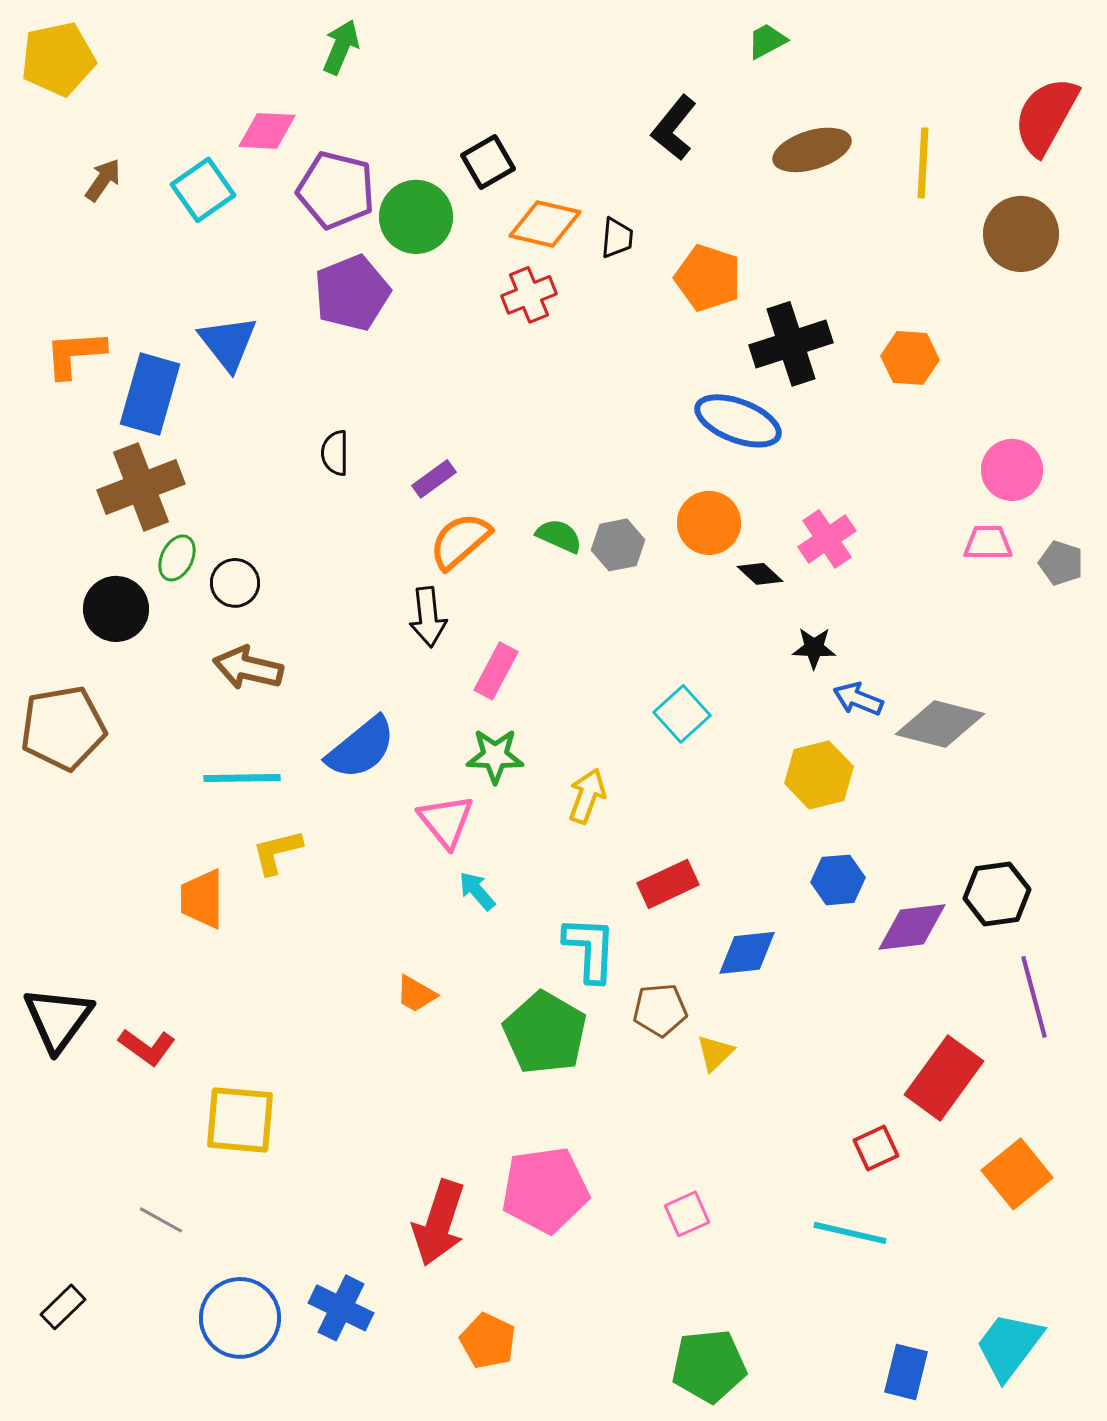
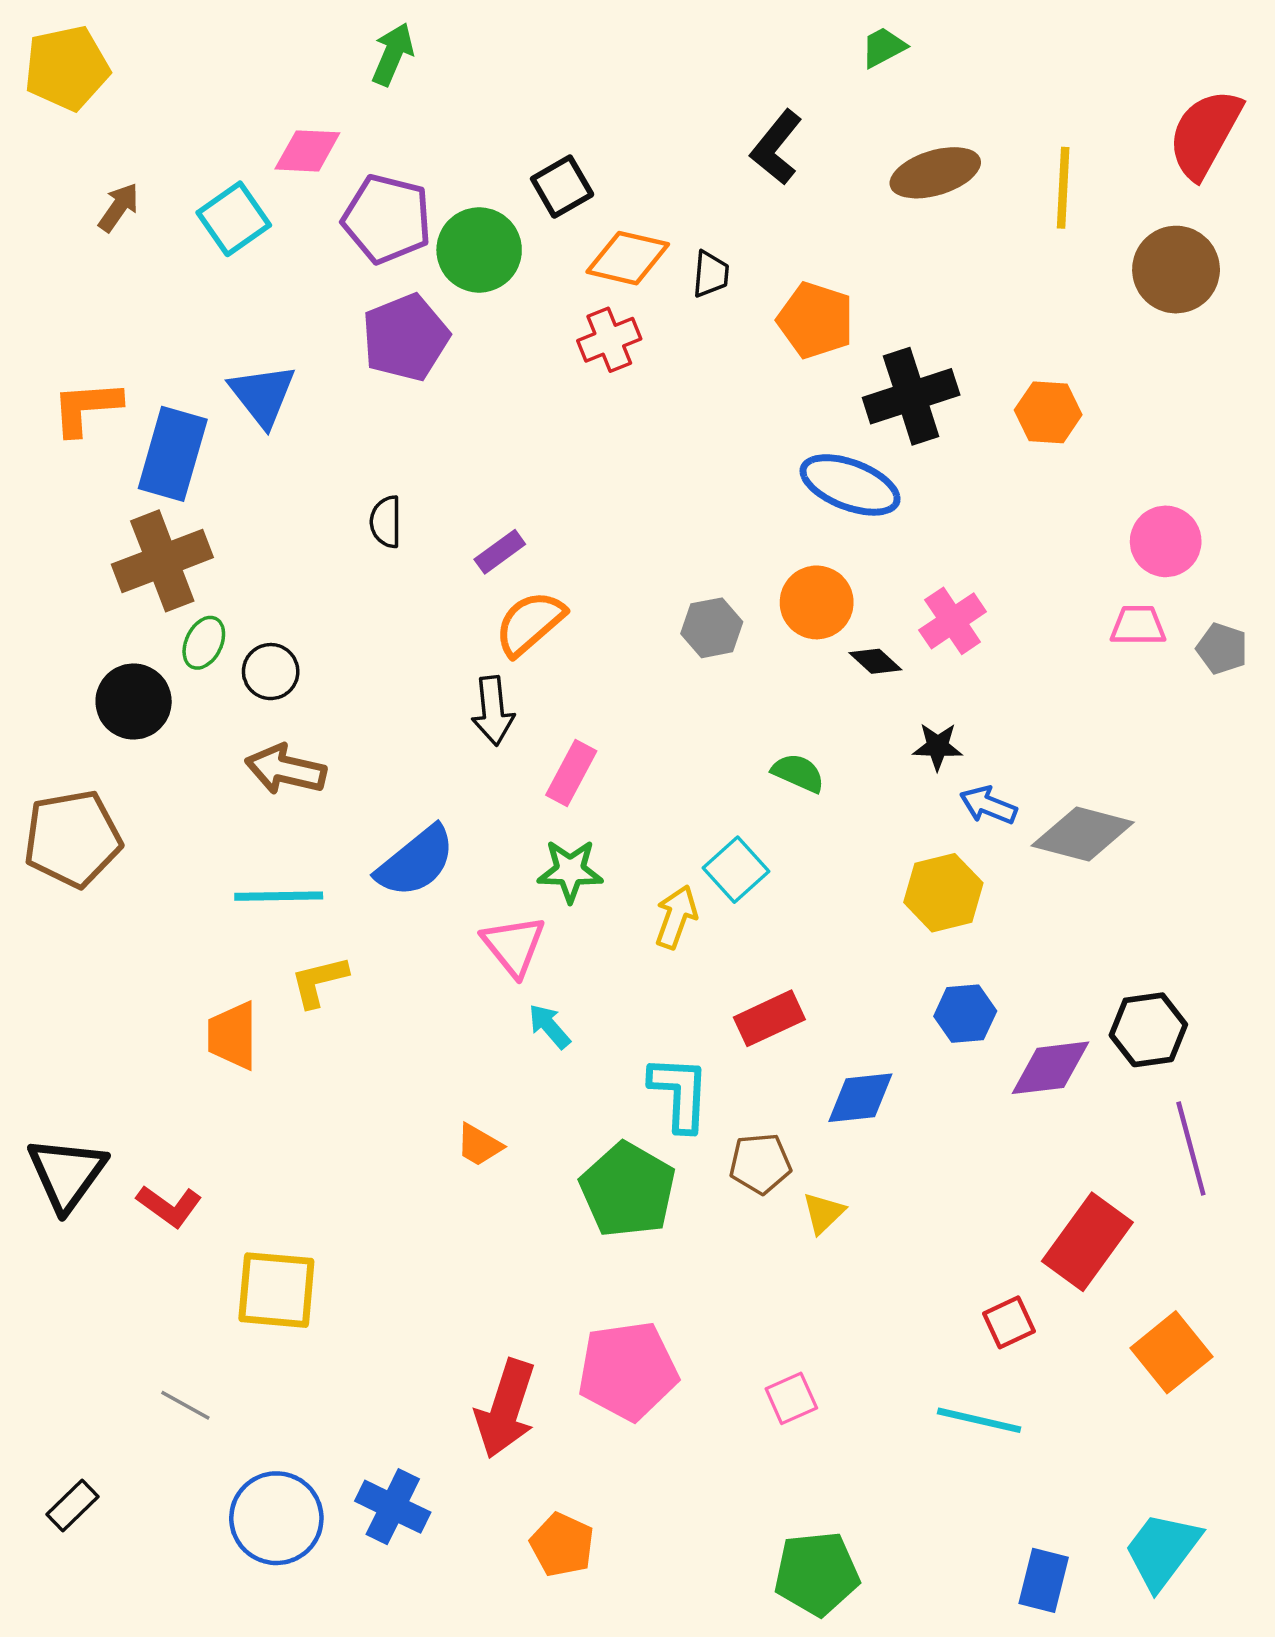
green semicircle: (559, 536) -> (798, 773), moved
cyan square: (682, 714) -> (736, 870), moved

